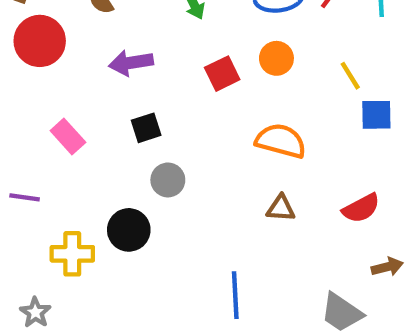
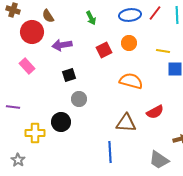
red circle: (40, 41) -> (32, 32), moved
yellow line: (350, 76) -> (163, 51), turned -48
pink rectangle: (68, 137) -> (27, 66), moved
brown triangle: (281, 208) -> (126, 123), moved, size x1.5
red semicircle: (361, 208) -> (155, 112), moved

